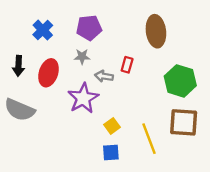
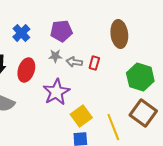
gray arrow: (104, 76) -> (74, 62), moved
brown square: (184, 122) -> (143, 113), turned 32
yellow square: (112, 126) -> (81, 116), size x1.5

